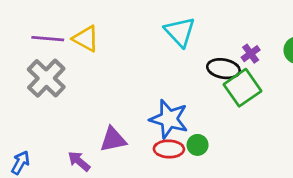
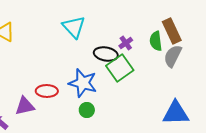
blue star: (169, 119) -> (83, 83), moved
red ellipse: (169, 149) -> (47, 91), moved

